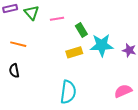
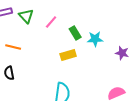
pink line: (57, 19) -> (51, 22), turned -40
cyan star: (102, 45) -> (95, 39), moved, size x0.7

